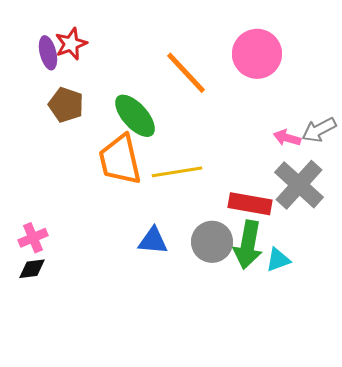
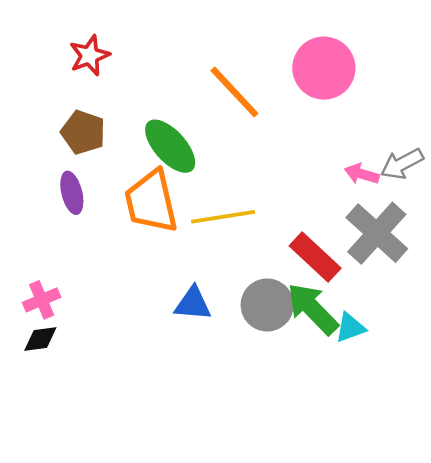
purple ellipse: (48, 53) -> (72, 193), moved
red rectangle: (250, 204) -> (315, 257), turned 33
green arrow: (248, 245) -> (313, 309), turned 126

